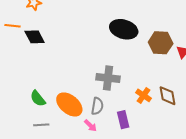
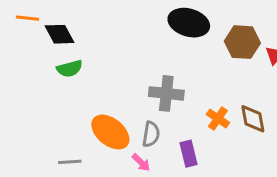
green semicircle: (38, 98) -> (70, 69), moved, turned -66

